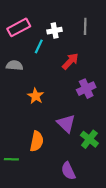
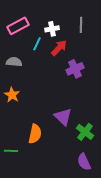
red arrow: (70, 61) -> (59, 48), moved
purple cross: (86, 89) -> (75, 69), moved
orange star: (36, 96) -> (12, 95), moved
purple semicircle: (68, 171) -> (84, 162), moved

